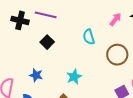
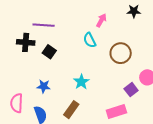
pink arrow: (116, 19) -> (101, 20), moved
black cross: (20, 20) -> (26, 42), moved

